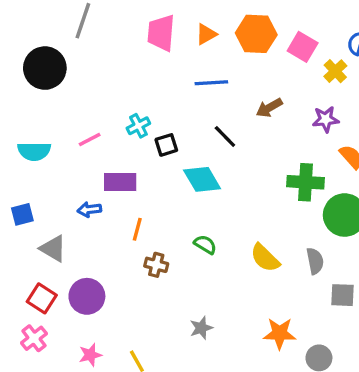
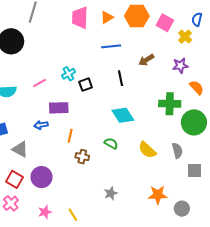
black line: (225, 137) -> (120, 78), turned 35
cyan diamond: (202, 179) -> (123, 115), moved

